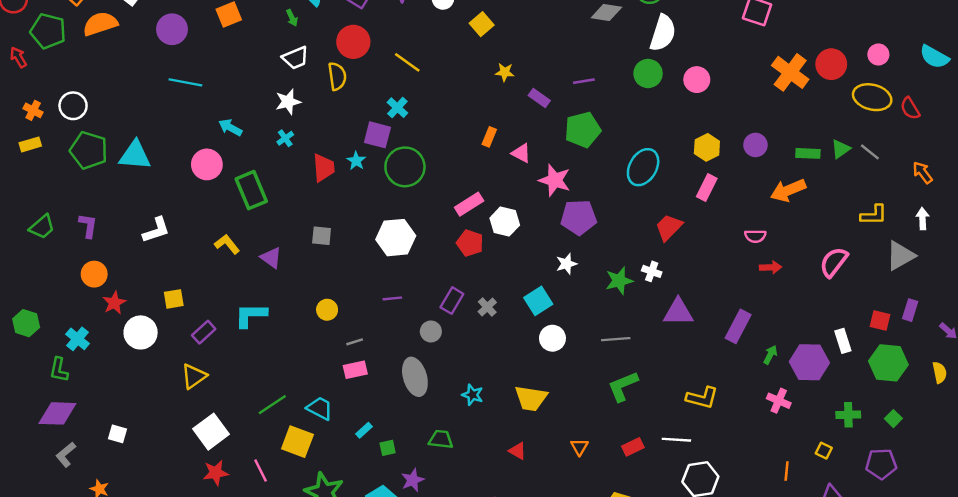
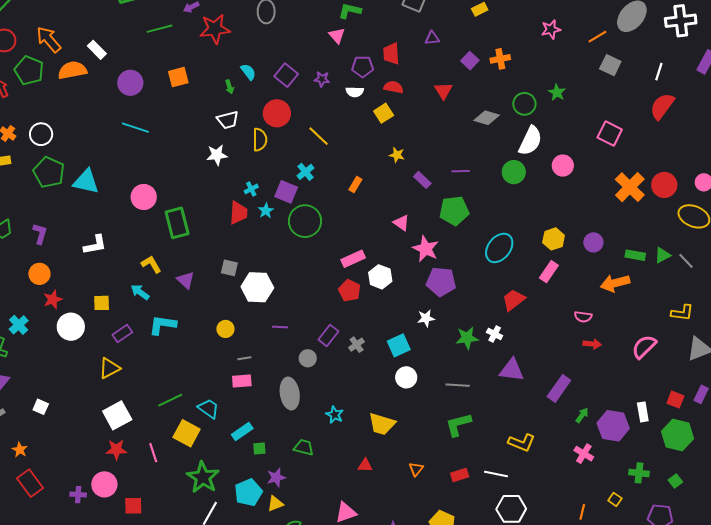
pink circle: (697, 80) -> (563, 166), moved
cyan arrow: (230, 127) -> (140, 292), moved
orange rectangle: (489, 137) -> (355, 185), moved
cyan cross: (285, 138) -> (251, 189), moved
white hexagon: (396, 238) -> (257, 287), moved
cyan rectangle: (364, 430) -> (242, 431), size x1.5
red triangle: (518, 451) -> (365, 465), turned -35

